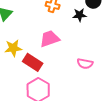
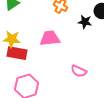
red rectangle: (33, 62) -> (17, 53), moved, turned -36

